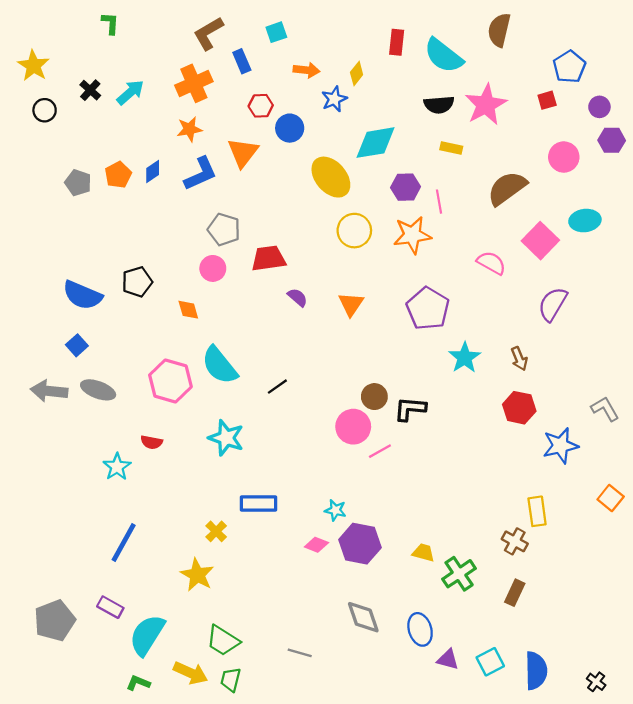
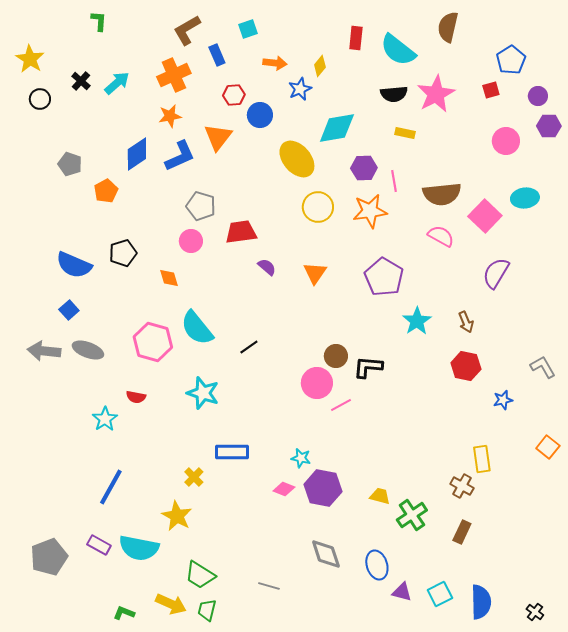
blue diamond: (153, 171) -> (137, 154), size x1.6
orange pentagon: (118, 175) -> (106, 191), moved
brown semicircle: (507, 188) -> (442, 194), moved, turned -150
blue star: (560, 446) -> (503, 400), size x0.6
cyan semicircle: (147, 635) -> (139, 548), moved, turned -111

